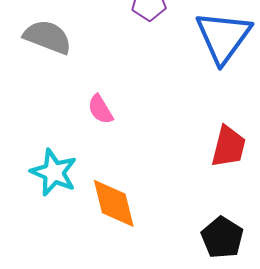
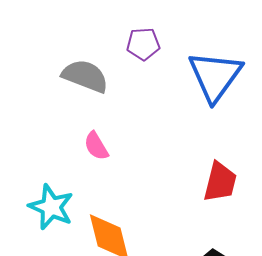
gray semicircle: (48, 37) -> (85, 76), moved

